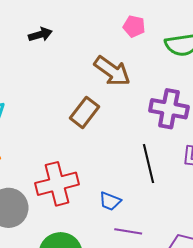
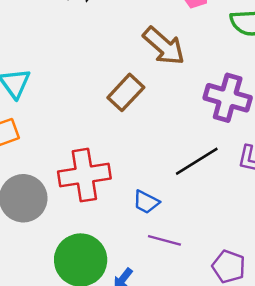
black line: (148, 164) -> (197, 161), turned 66

